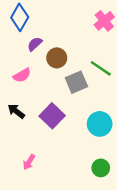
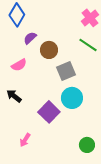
green line: (101, 68) -> (88, 45), moved
purple square: (52, 116) -> (49, 112), moved
cyan circle: (100, 124) -> (72, 98), moved

